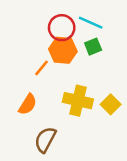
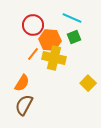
red circle: (62, 28) -> (33, 25), moved
yellow cross: (78, 101) -> (54, 58), moved
brown semicircle: (45, 140) -> (24, 105), moved

